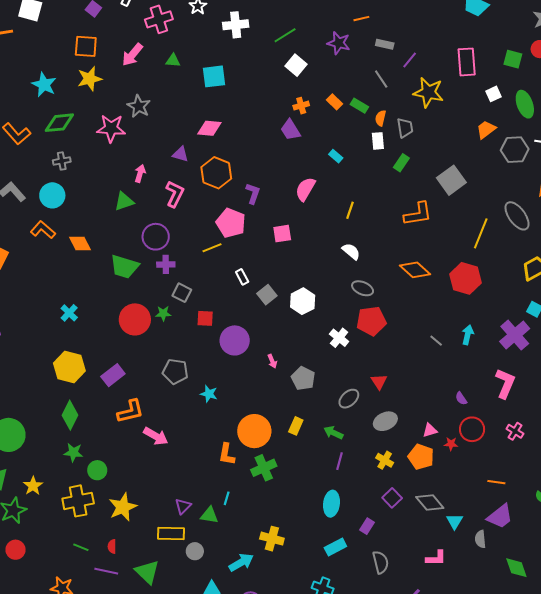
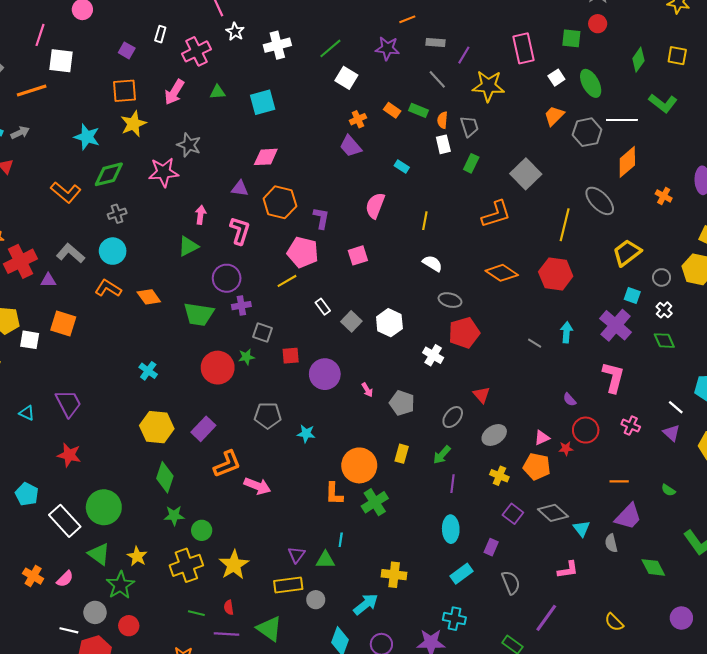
green arrow: (333, 433) -> (442, 455), turned -66

